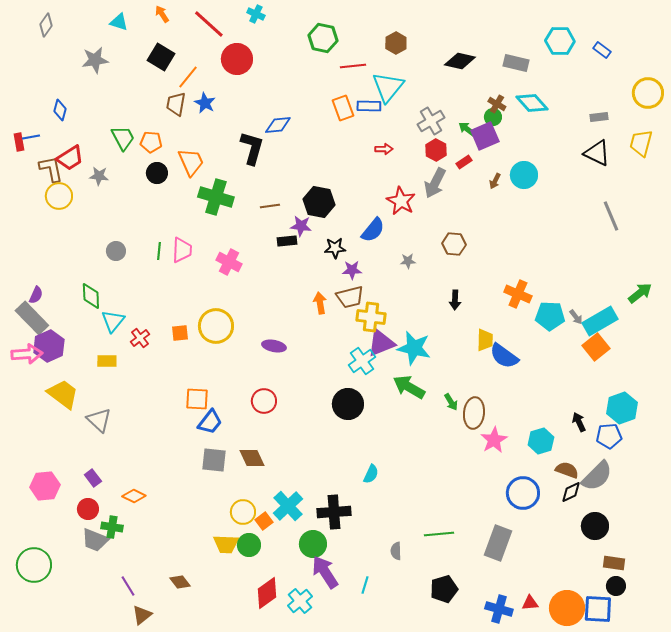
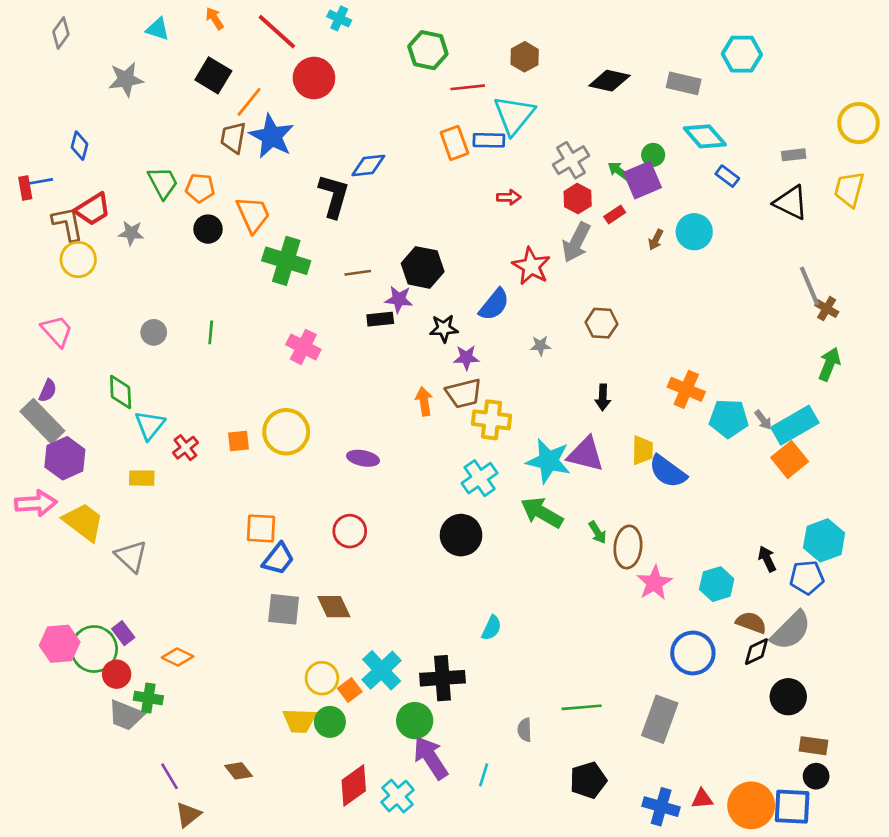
blue rectangle: (602, 50) -> (727, 176), moved
blue star: (205, 103) -> (272, 136), size x1.6
brown cross: (497, 104) -> (827, 309), moved
pink trapezoid: (182, 250) -> (57, 331), moved, turned -44
green arrow: (640, 293) -> (829, 364), moved, turned -30
purple triangle: (381, 343) -> (586, 454), moved, turned 36
pink arrow: (27, 354) -> (36, 503), moved
green circle: (34, 565) -> (94, 649), moved

